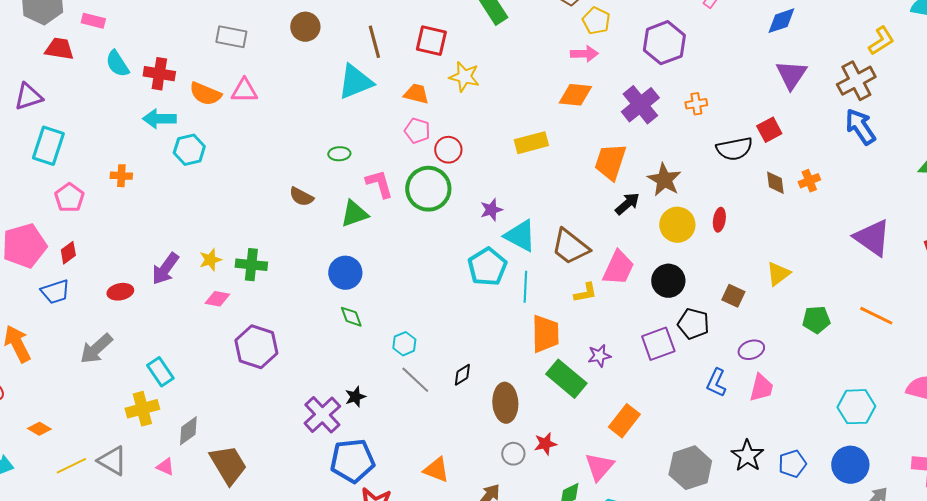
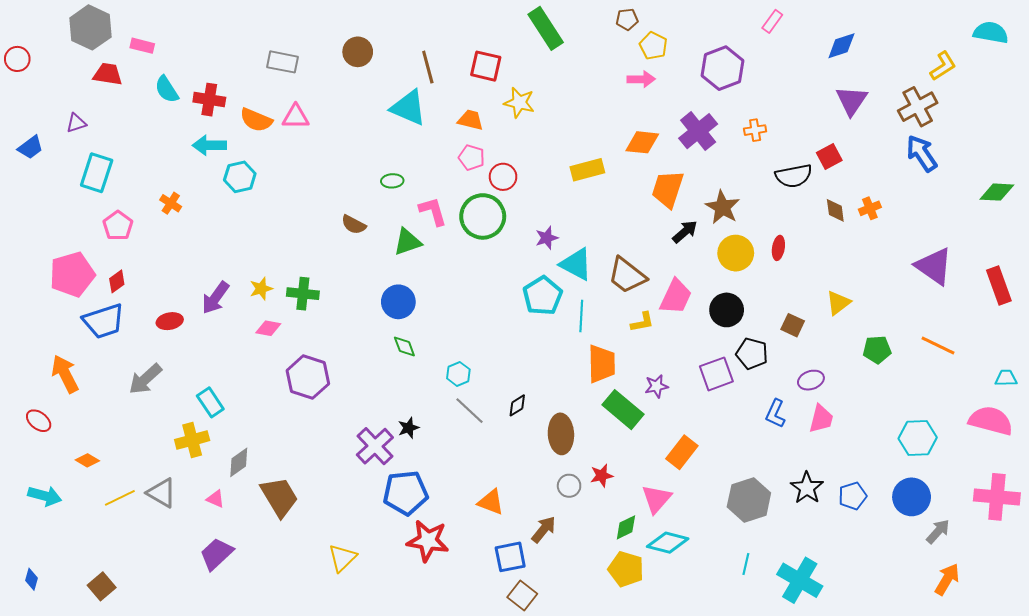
cyan triangle: (355, 82) -> (409, 108), turned 45
orange diamond: (575, 95) -> (642, 142), moved
purple triangle: (28, 97) -> (76, 123), size x0.7
orange cross: (121, 176) -> (171, 203), turned 30
blue trapezoid: (55, 292) -> (104, 321), size x1.4

